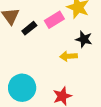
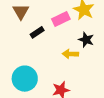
black rectangle: (29, 28) -> (37, 32), moved

